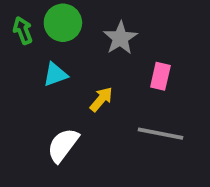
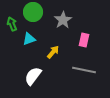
green arrow: (23, 30) -> (12, 24), moved

